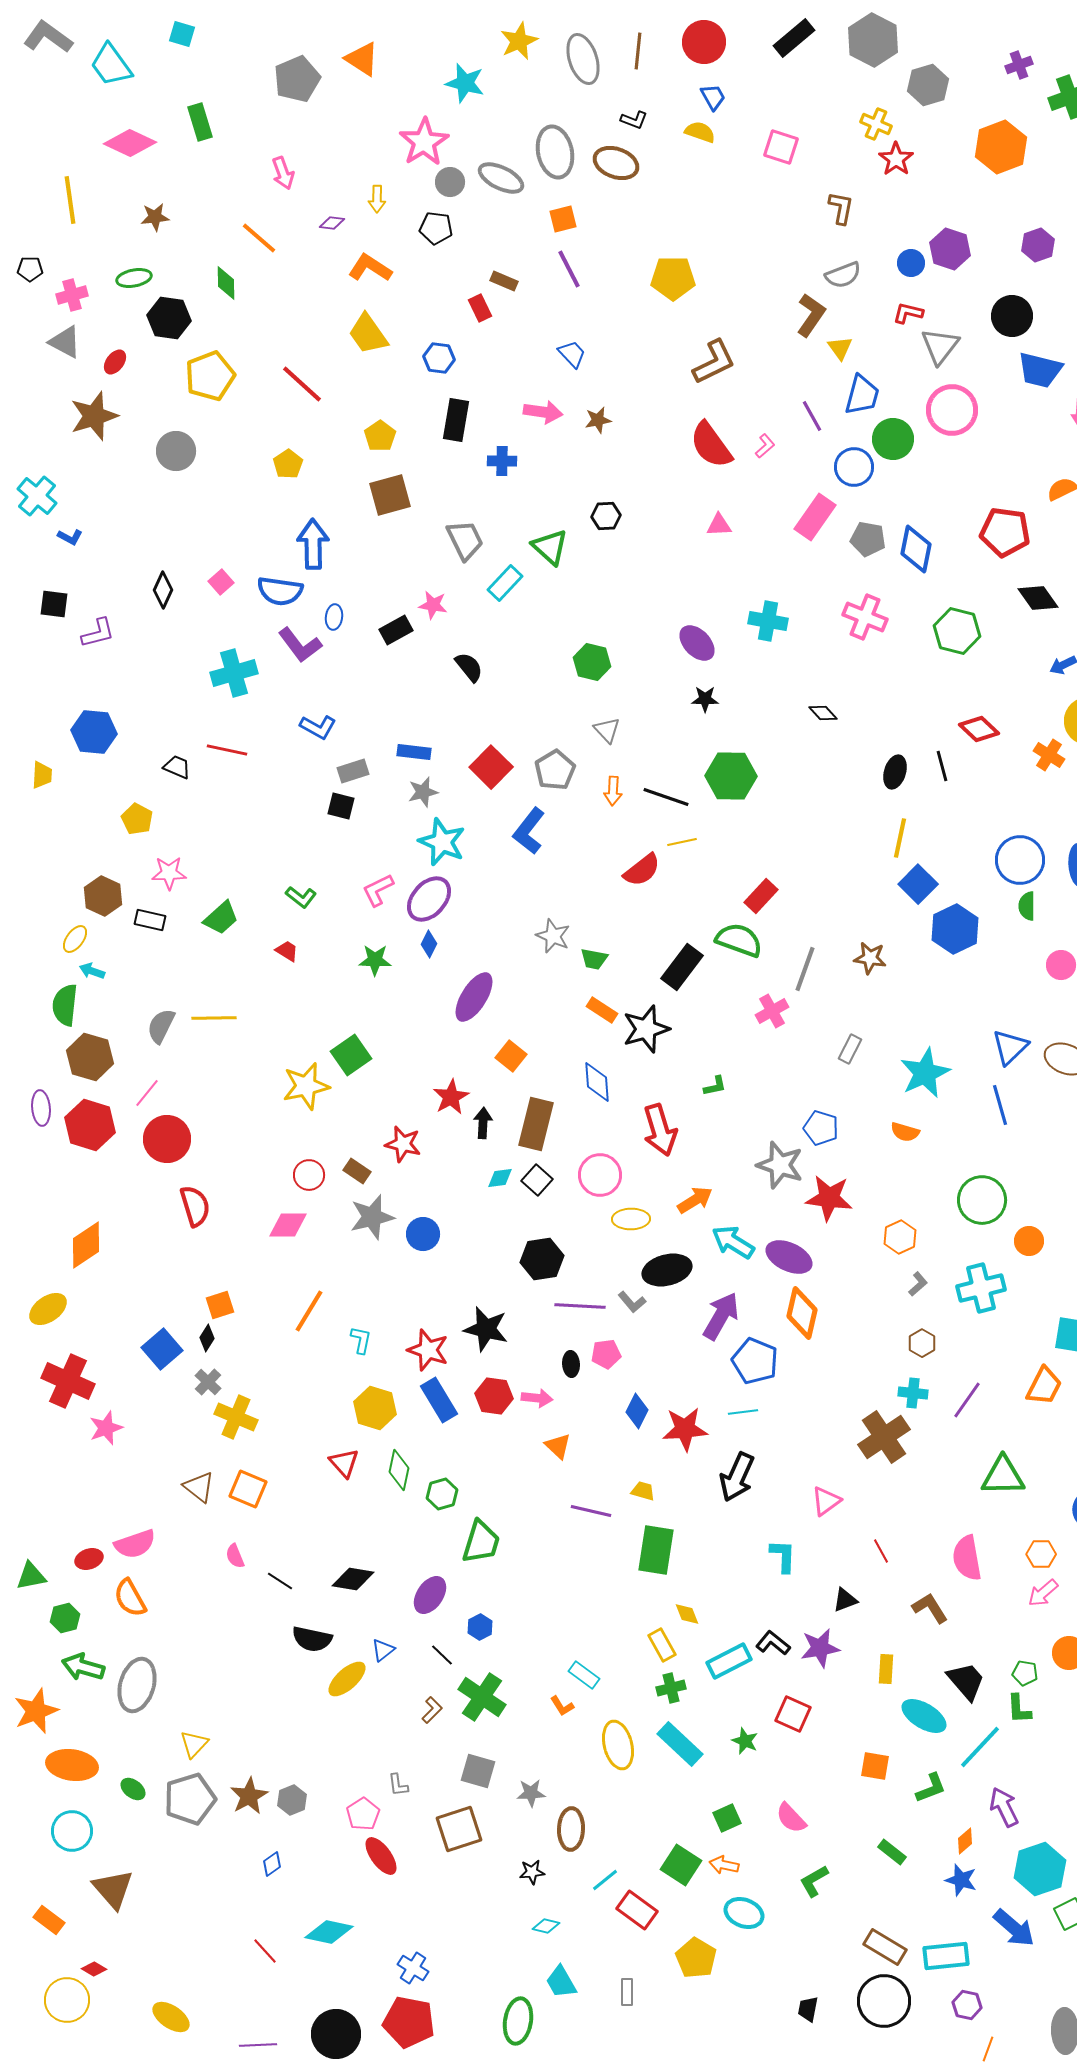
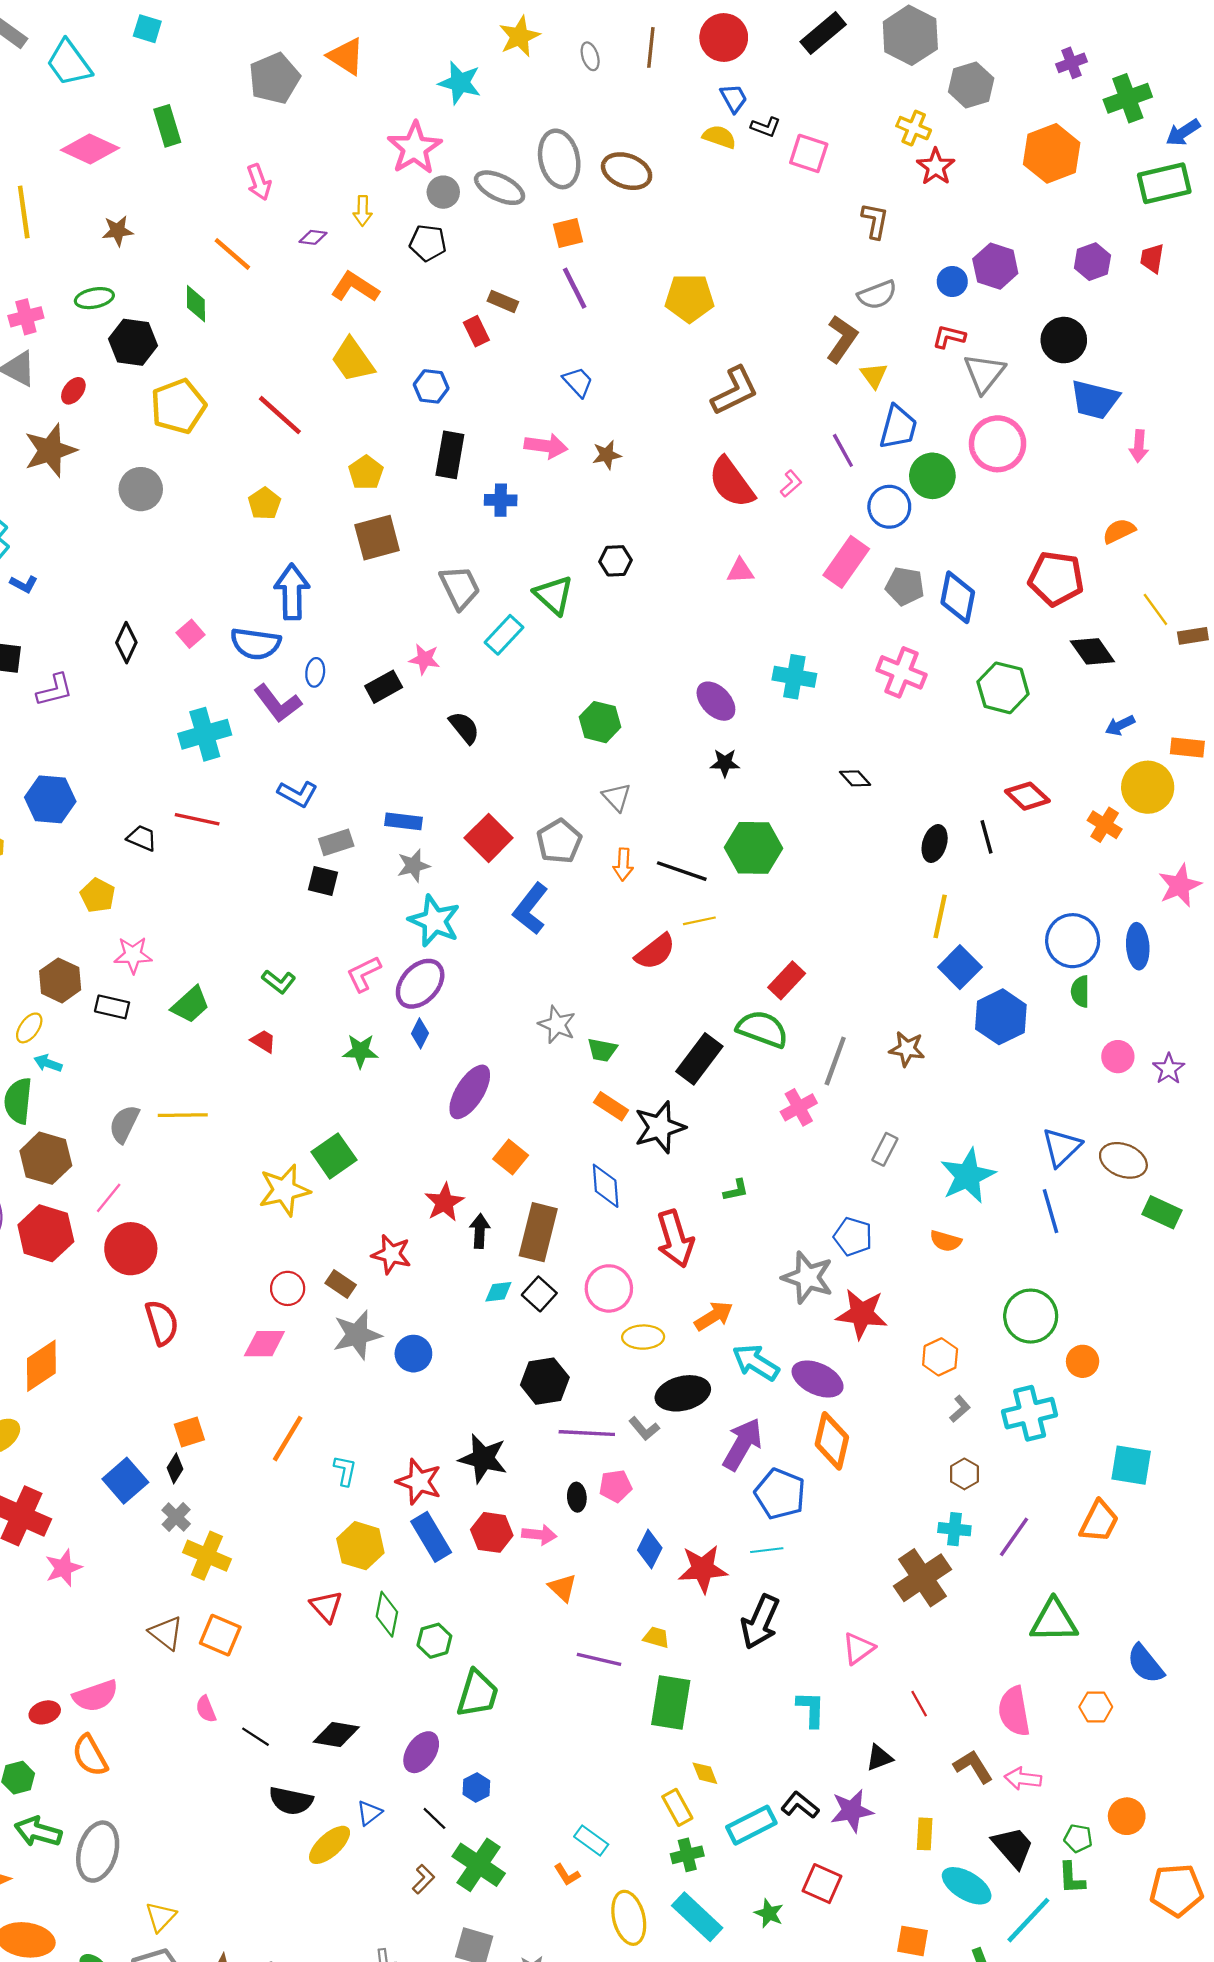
gray ellipse: (583, 59) -> (590, 56), size x0.5
black L-shape: (634, 120) -> (766, 127), moved
pink arrow: (1043, 1593) -> (1023, 1779), moved, turned 48

